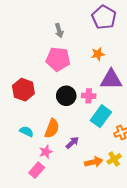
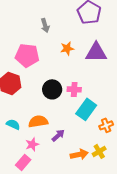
orange star: (98, 54) -> (67, 48), moved
pink pentagon: (58, 59) -> (27, 55), moved
purple triangle: (111, 79) -> (96, 52), moved
orange semicircle: (52, 128) -> (38, 121), turned -120

